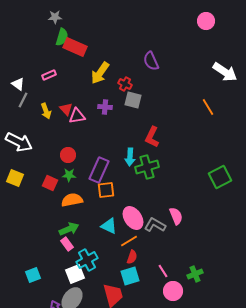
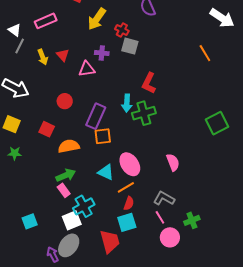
pink rectangle: (49, 75) -> (46, 21), size x1.5
pink triangle: (77, 116) -> (87, 69), moved
green star: (69, 175) -> (15, 153), moved
gray L-shape: (155, 225) -> (164, 198), moved

